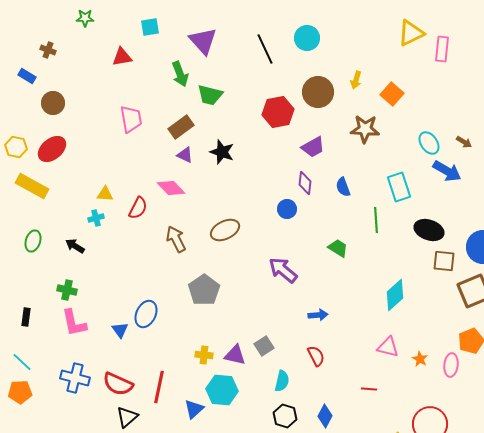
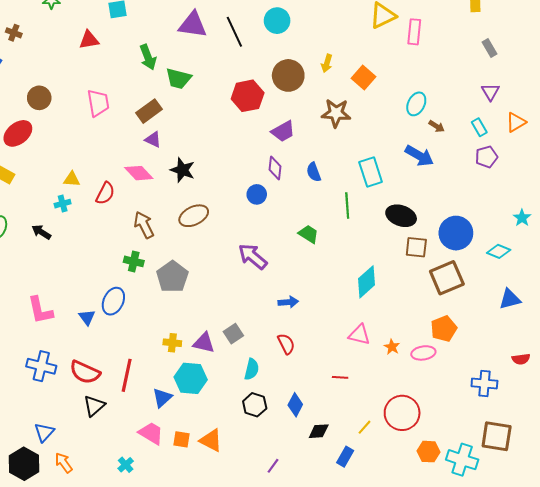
purple triangle: (203, 41) -> (193, 25), moved, turned -40
brown circle: (53, 103) -> (39, 98), moved
cyan ellipse: (429, 143) -> (416, 104), moved, turned 60
black star: (222, 152) -> (183, 170), moved
green cross: (67, 290) -> (134, 261), moved
pink ellipse: (451, 365) -> (423, 353), turned 75

